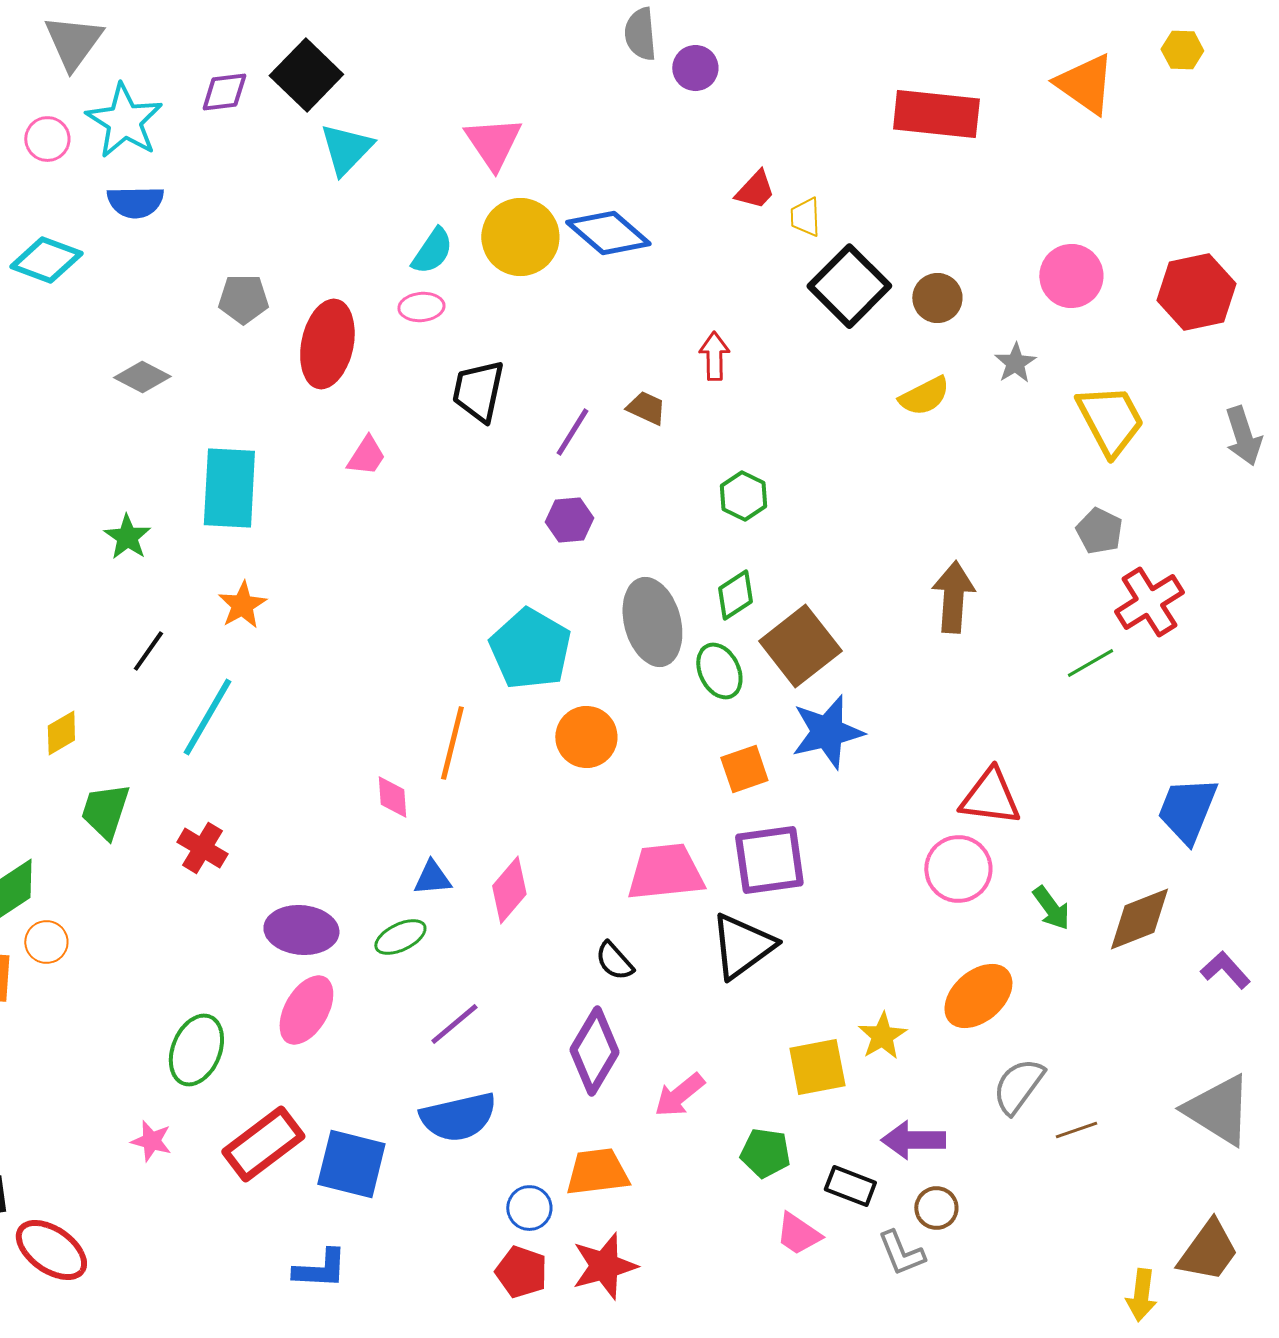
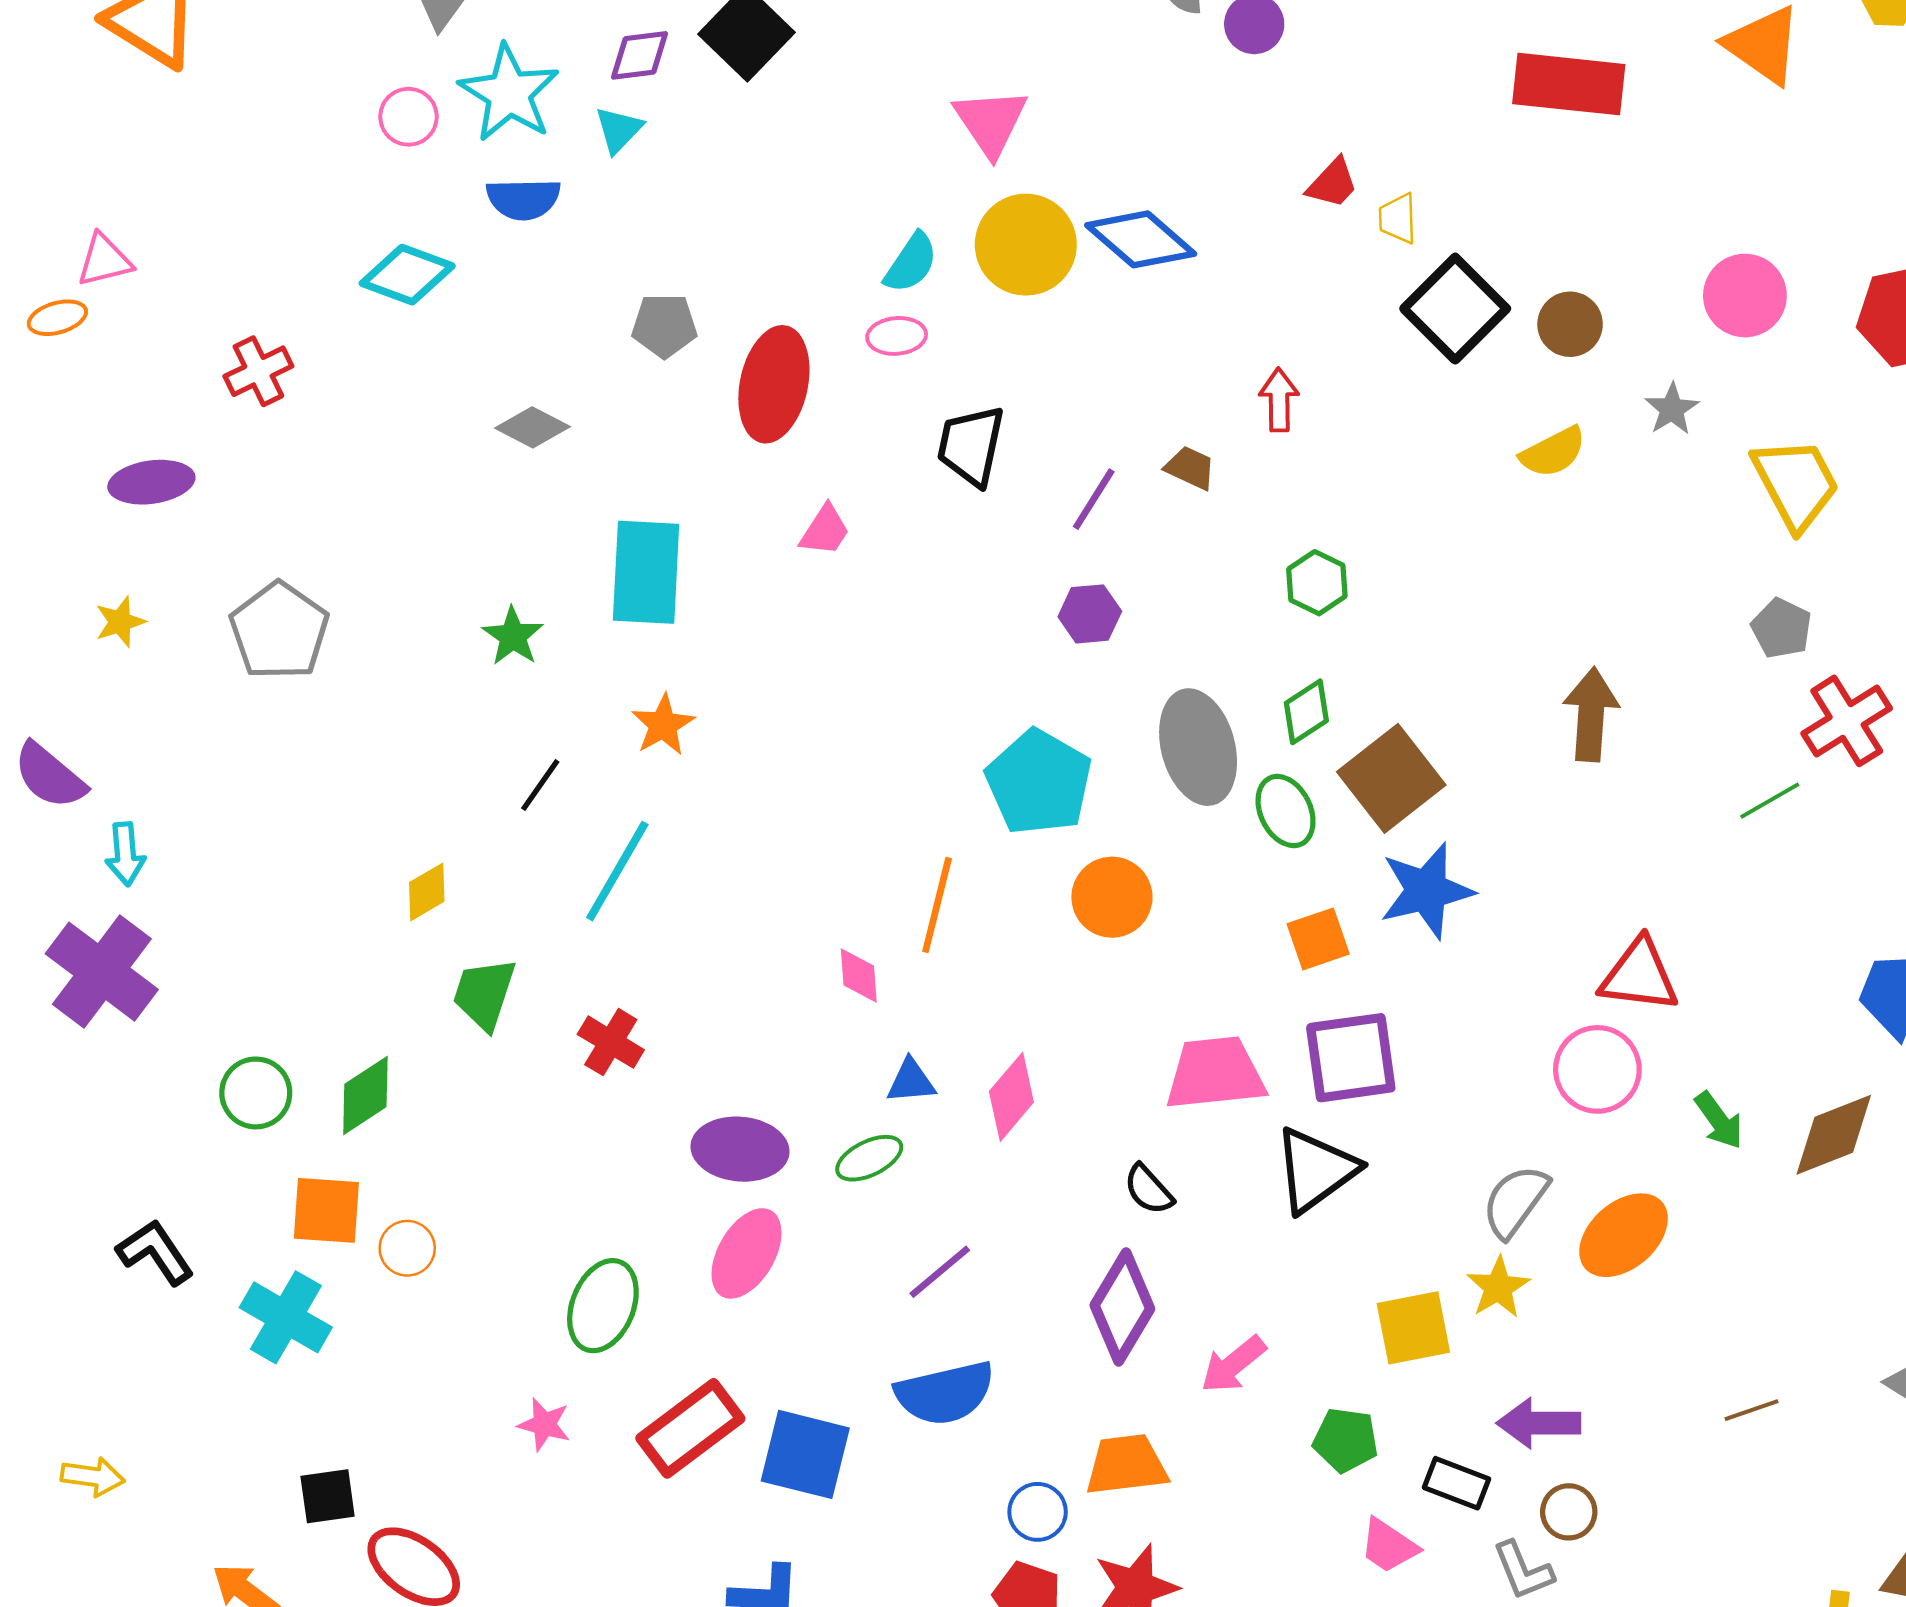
cyan triangle: (346, 149) -> (619, 130), moved, size x0.7
orange circle: (46, 942) -> (407, 1248), moved
gray semicircle: (1018, 1086) -> (1515, 1201), moved

